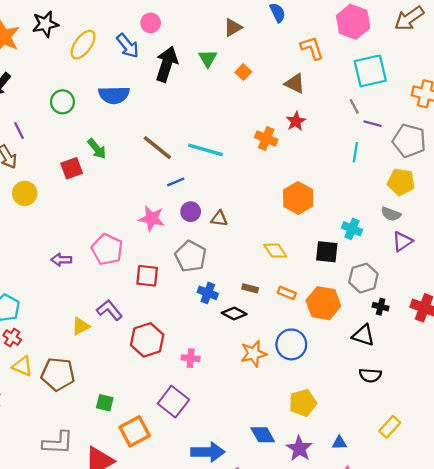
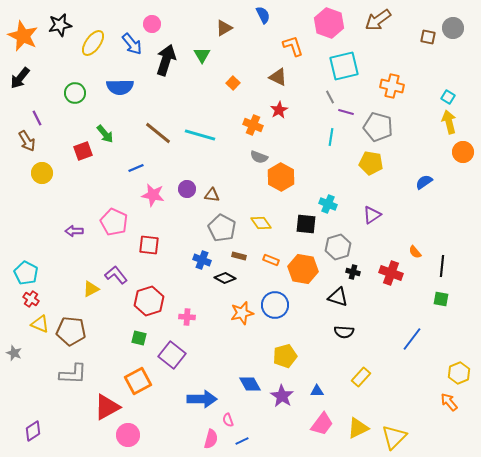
orange square: (243, 72) -> (233, 83), moved
blue line: (176, 182) -> (136, 168), moved
gray semicircle: (391, 214) -> (259, 157), moved
gray pentagon: (191, 256) -> (222, 228), moved
green square: (105, 403) -> (139, 338), moved
gray L-shape: (58, 443) -> (73, 374), moved

